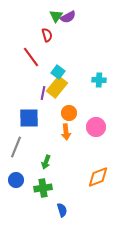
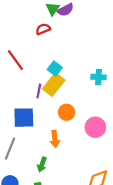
red semicircle: (47, 35) -> (43, 29), turned -96
red line: (31, 57) -> (15, 60), moved
orange arrow: (66, 132) -> (55, 139), moved

